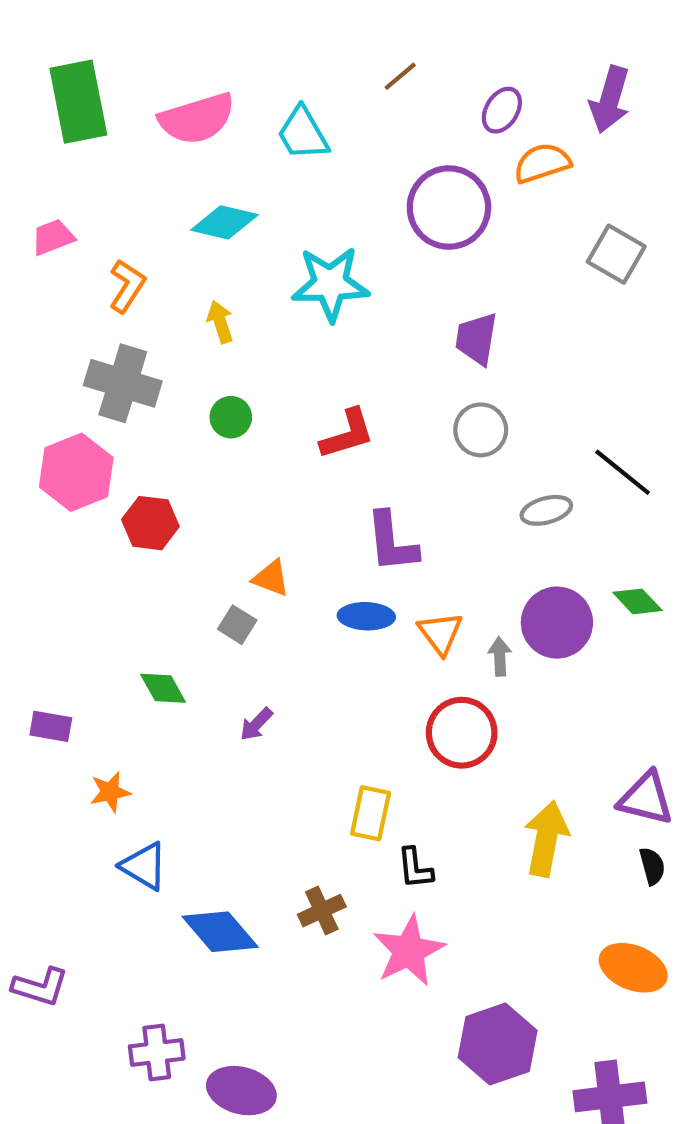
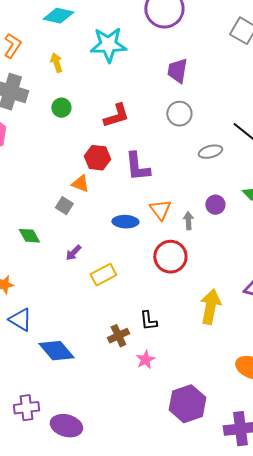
red hexagon: (150, 523) -> (97, 158), moved
blue ellipse: (366, 616) -> (125, 222), moved
purple circle: (557, 623) -> (215, 205), size x0.6
yellow rectangle: (371, 813) -> (103, 275), moved, turned 50
brown cross: (322, 911) -> (118, 336), moved
pink star: (409, 951) -> (145, 360), size x0.6

